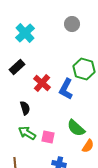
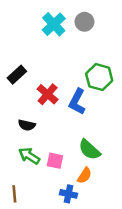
cyan cross: (25, 33) -> (54, 24), moved
black semicircle: (25, 108) -> (27, 125), turned 120
orange semicircle: (88, 146) -> (84, 175), moved

